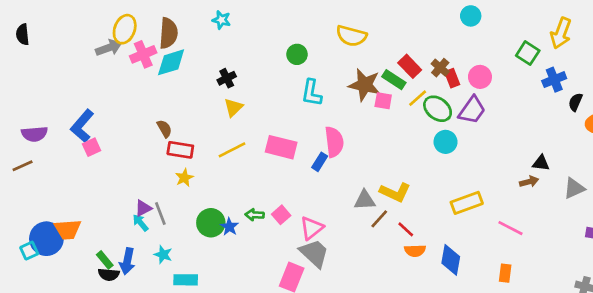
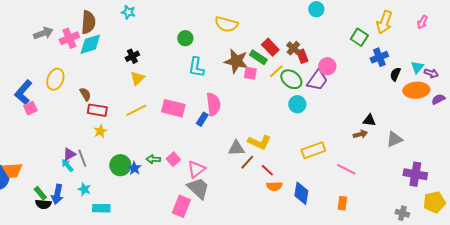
yellow ellipse: (125, 29) -> (55, 79), moved
pink circle: (480, 77) -> (327, 66), moved

